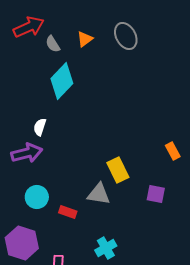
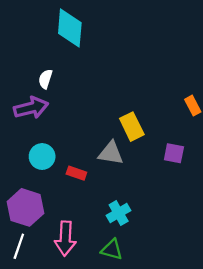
cyan diamond: (62, 81) -> (70, 28), turned -39

